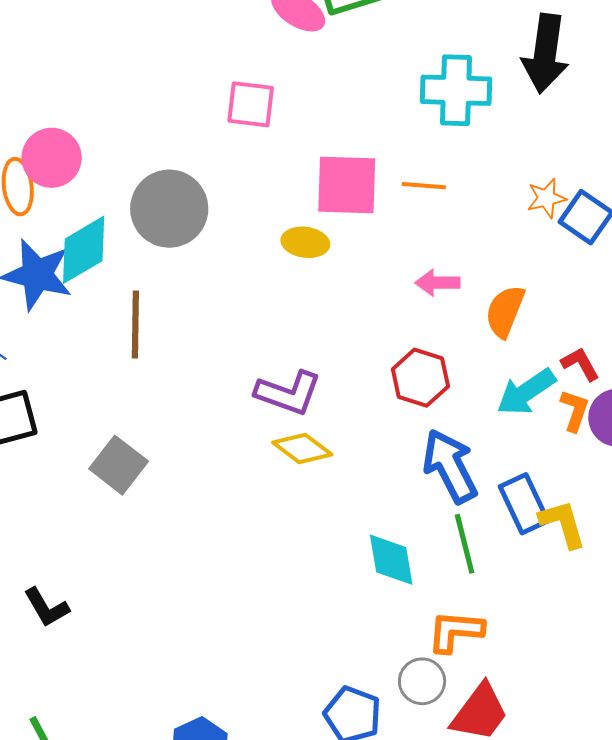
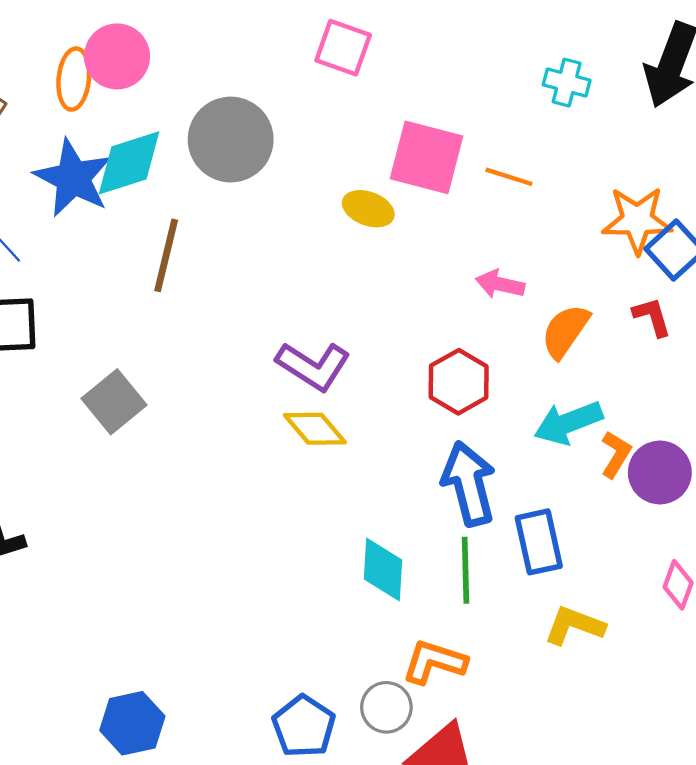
cyan cross: (456, 90) -> (567, 83), size x0.6
orange star: (546, 198) -> (637, 220), size x1.6
red L-shape: (580, 364) -> (652, 317), moved
yellow L-shape: (563, 524) -> (574, 626), moved, turned -66

